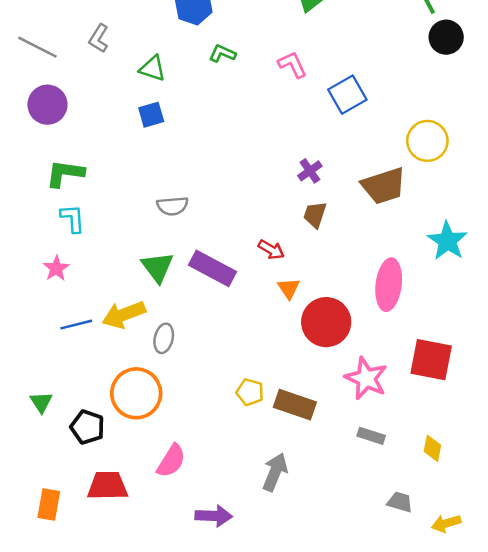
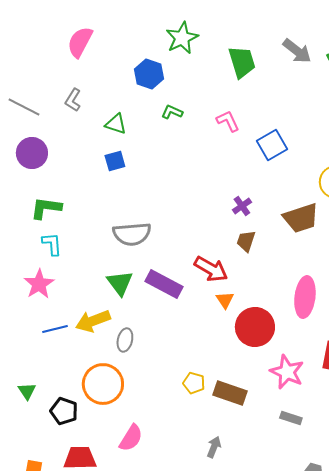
gray semicircle: (172, 206) -> (132, 234), size x1.5
red arrow: (271, 250) -> (211, 269), size x1.6
pink star: (56, 268) -> (39, 284), size x1.4
gray arrow: (275, 472) -> (214, 447), size x0.7

